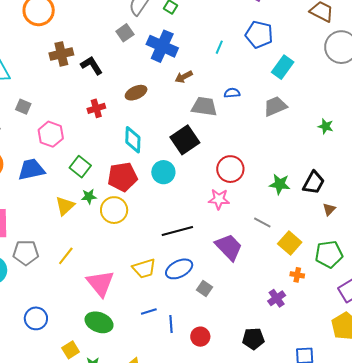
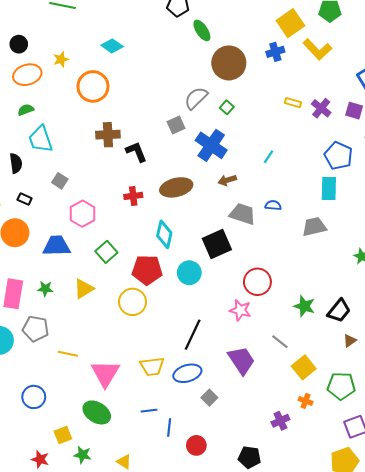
blue pentagon: (259, 34) -> (338, 156), moved
cyan rectangle: (283, 67) -> (329, 189), turned -45
brown ellipse: (136, 93) -> (176, 187), size x1.4
green star: (89, 196) -> (45, 289), moved
black line: (177, 231) -> (193, 335), turned -60
yellow line: (66, 256) -> (68, 354), moved, turned 54

